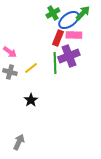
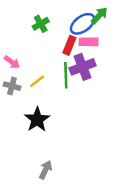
green cross: (53, 13) -> (41, 24), moved
black star: (31, 100) -> (37, 120), size x1.5
gray arrow: (19, 142) -> (45, 170), moved

